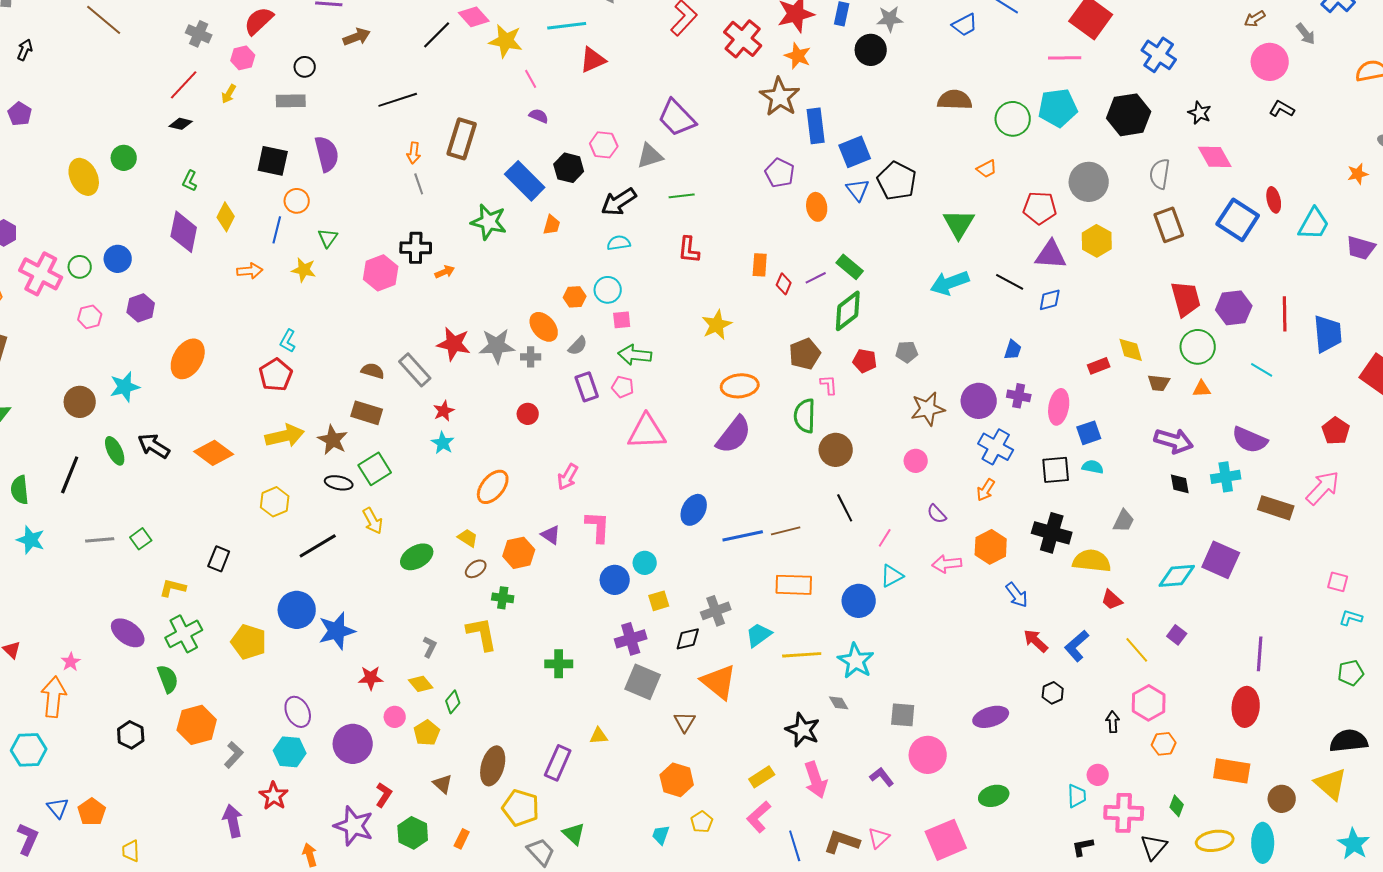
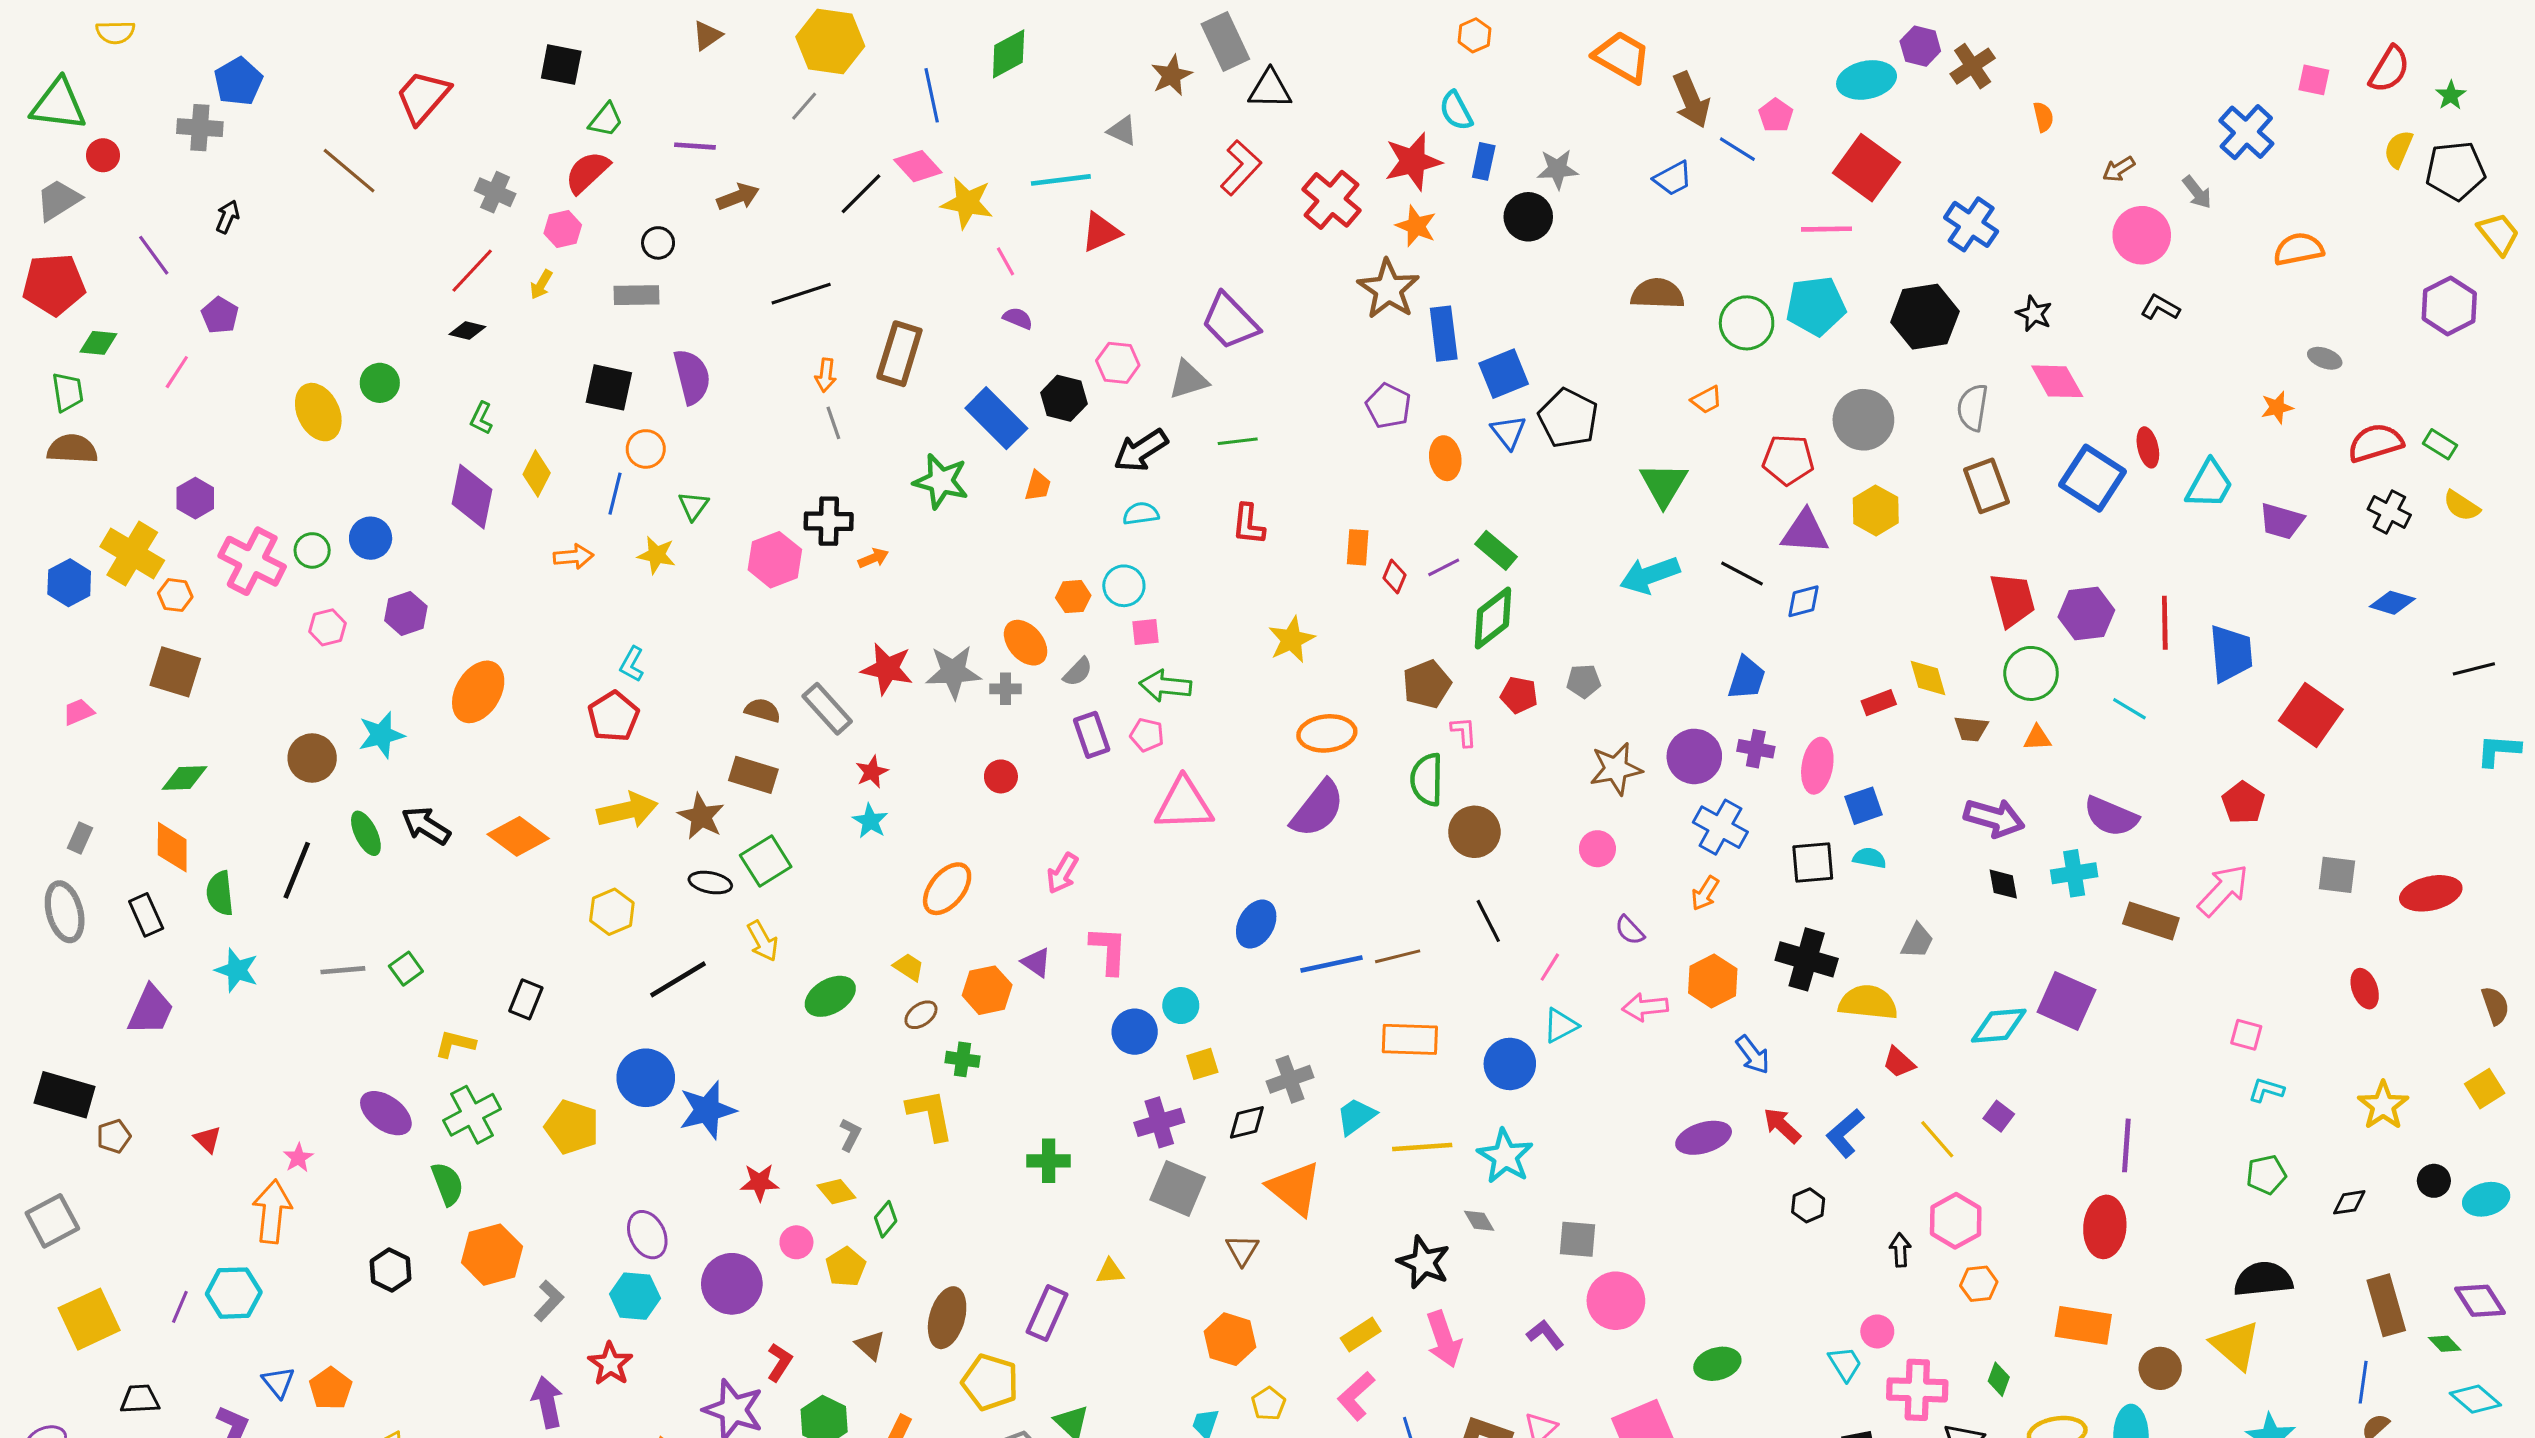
blue trapezoid: (1013, 350) -> (1747, 678), size x1.4
purple ellipse: (991, 717) -> (1704, 1138), moved
cyan trapezoid: (1077, 796) -> (1845, 1364), turned -30

